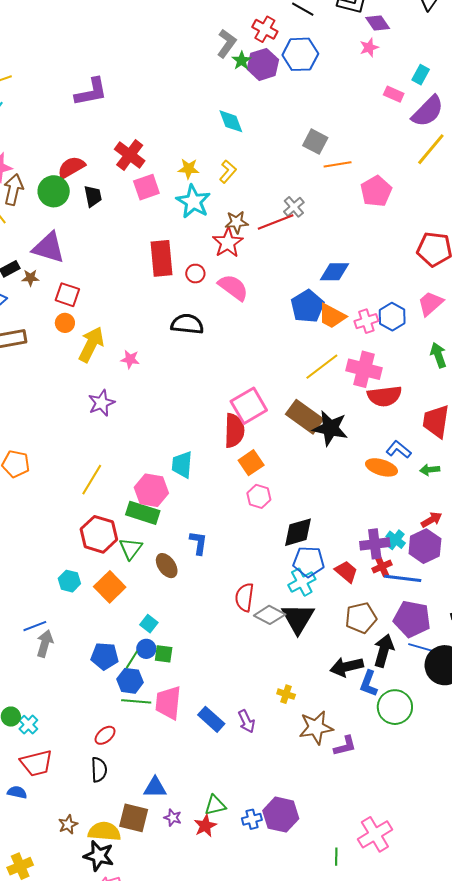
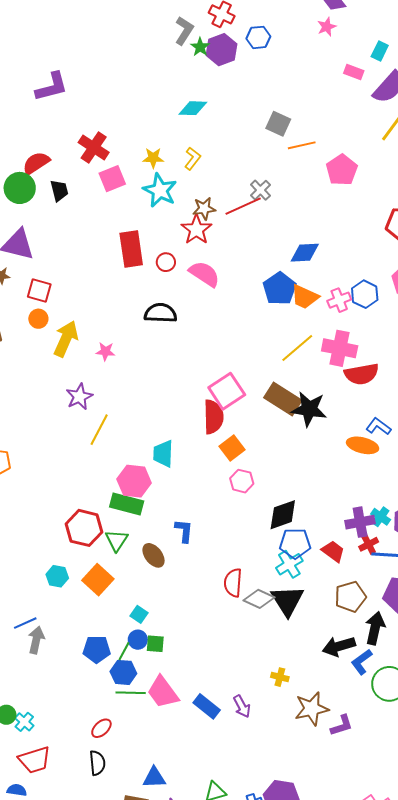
blue hexagon: (300, 54) -> (258, 37), size x0.7
cyan diamond: (231, 121) -> (193, 108), turned -64
yellow line: (92, 480) -> (99, 430), moved
blue L-shape: (369, 683) -> (362, 662), turned 36
pink trapezoid: (168, 703) -> (163, 692), turned -39

